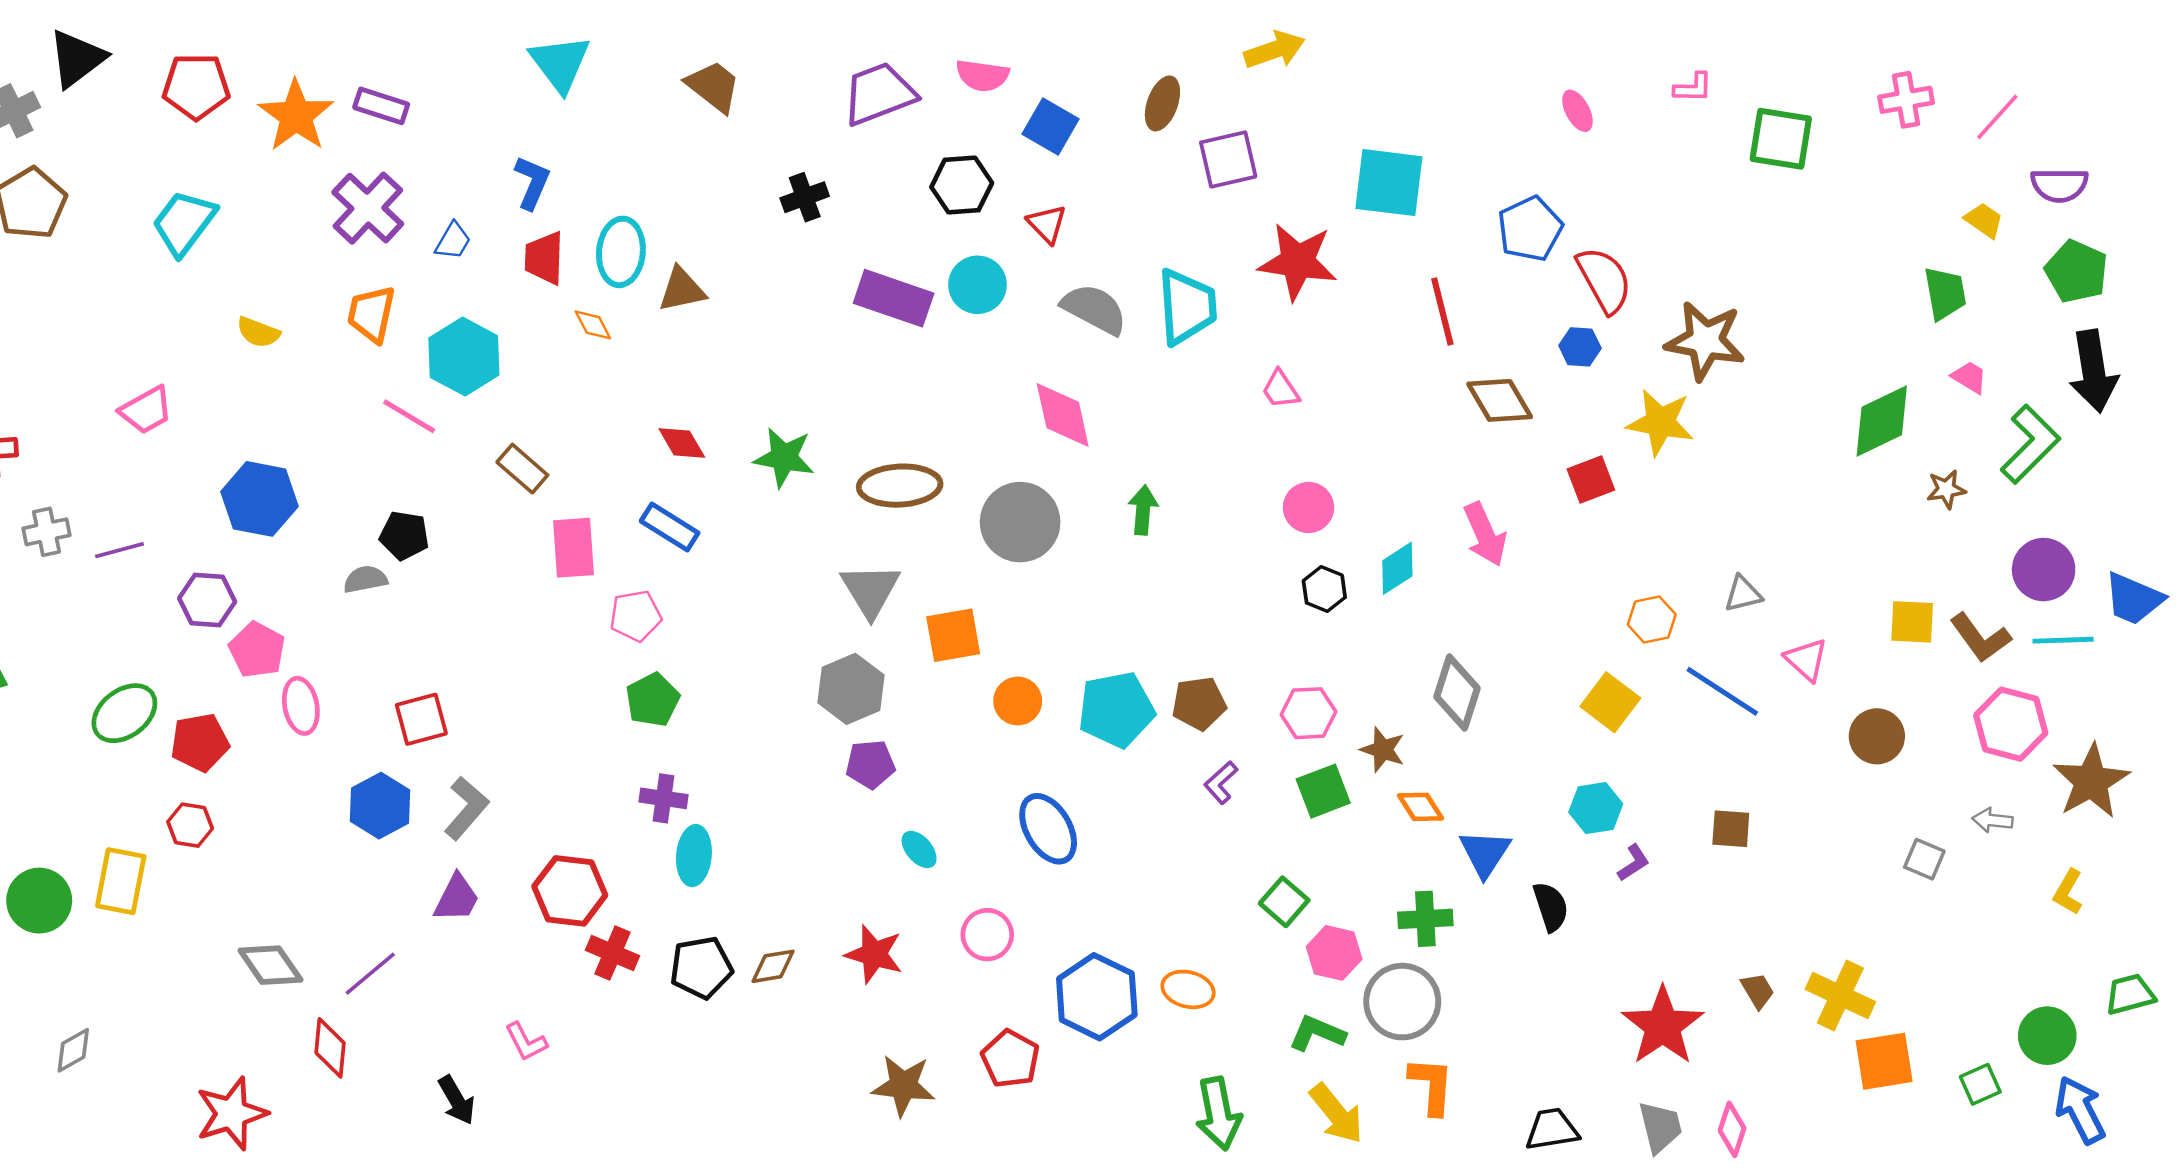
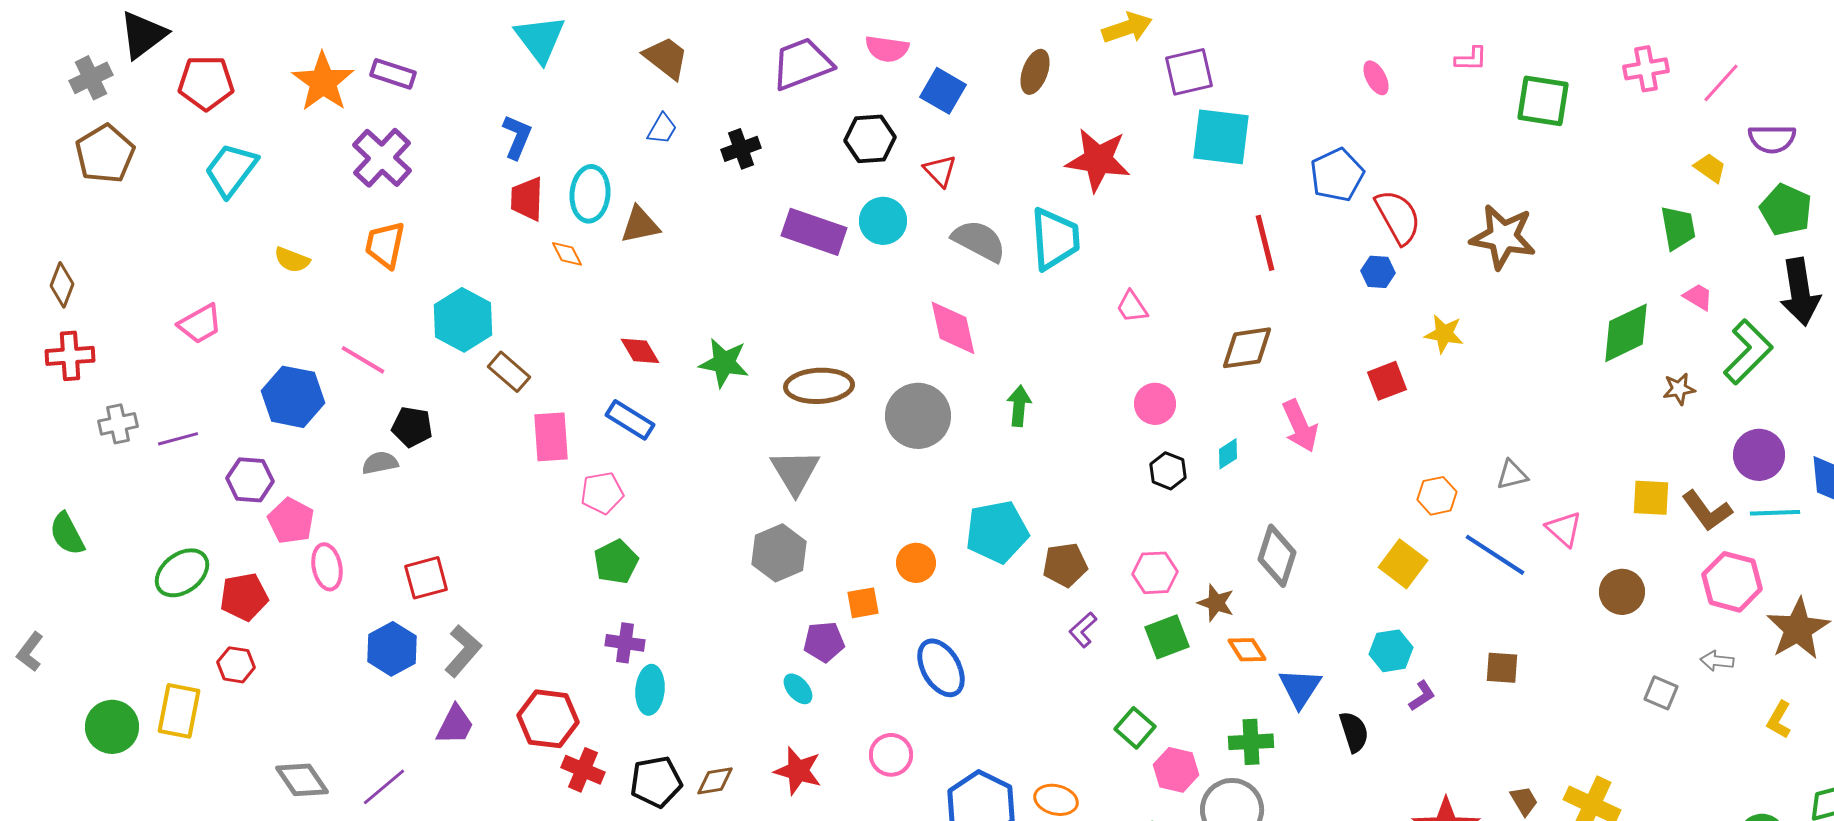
red pentagon: (196, 86) -> (206, 83), moved
purple square: (1228, 159) -> (1189, 72), moved
blue trapezoid: (453, 241) -> (662, 129), moved
red star: (1298, 262) -> (1098, 160), moved
brown star: (1705, 341) -> (1503, 237), moved
cyan hexagon: (464, 357) -> (463, 320), moved
brown diamond: (1500, 400) -> (1247, 348), moved, turned -68
pink line: (409, 416) -> (363, 360), moved
yellow star: (1660, 422) -> (1444, 334), size x0.7
cyan diamond: (1397, 568) -> (1228, 454), size x0.7
orange square: (953, 635) -> (863, 603), moved, size x0.7
cyan pentagon: (1116, 710) -> (997, 532), moved
purple pentagon: (870, 764) -> (824, 642), moved
cyan ellipse: (919, 849) -> (798, 689), moved

